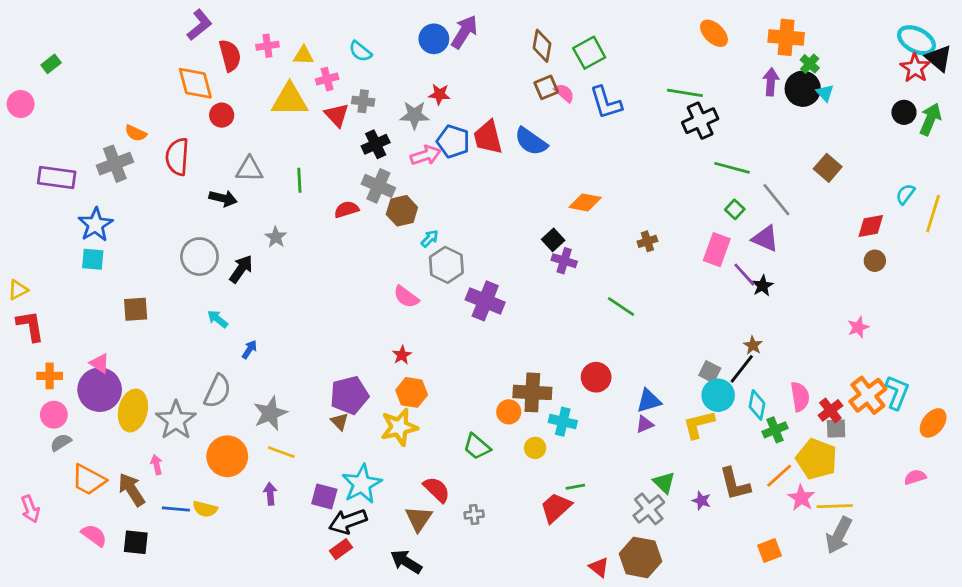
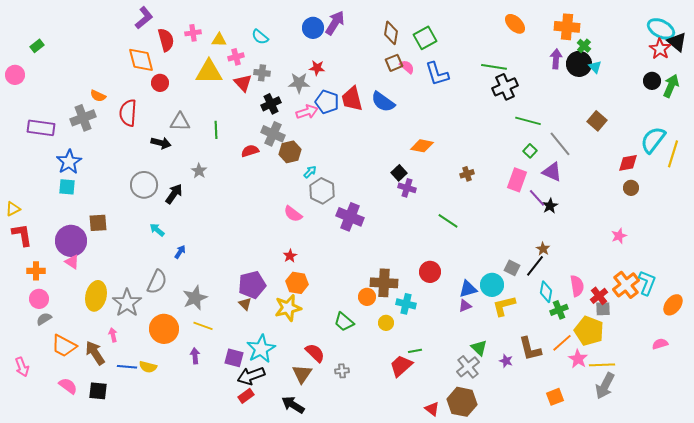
cyan semicircle: (905, 194) -> (653, 140), size x1.8
purple circle: (100, 390) -> (71, 241), moved
cyan circle: (718, 395) -> (492, 285), moved

